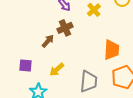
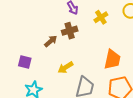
yellow arrow: (57, 70) -> (65, 67), moved

